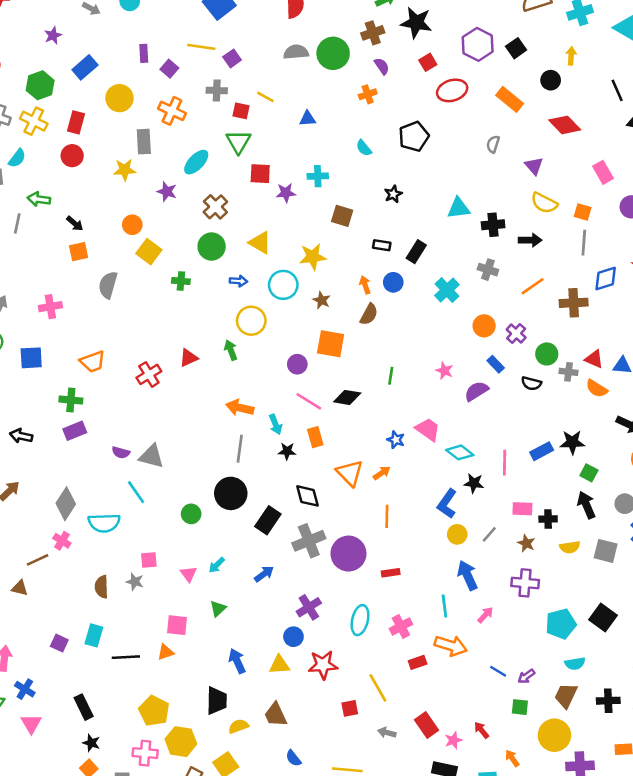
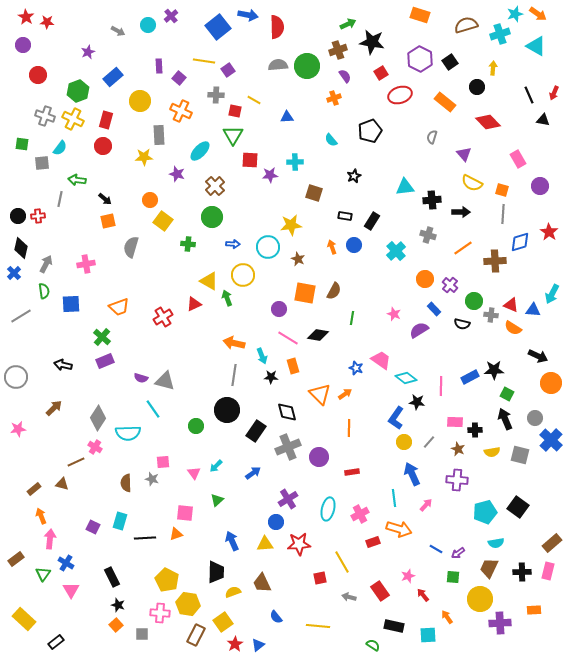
yellow triangle: (260, 243) -> (209, 281), moved
brown semicircle: (369, 314) -> (334, 291), moved
green cross: (71, 400) -> (102, 337), turned 36
purple circle: (348, 554) -> (319, 457), size x0.7
pink star: (453, 740) -> (408, 576), moved

